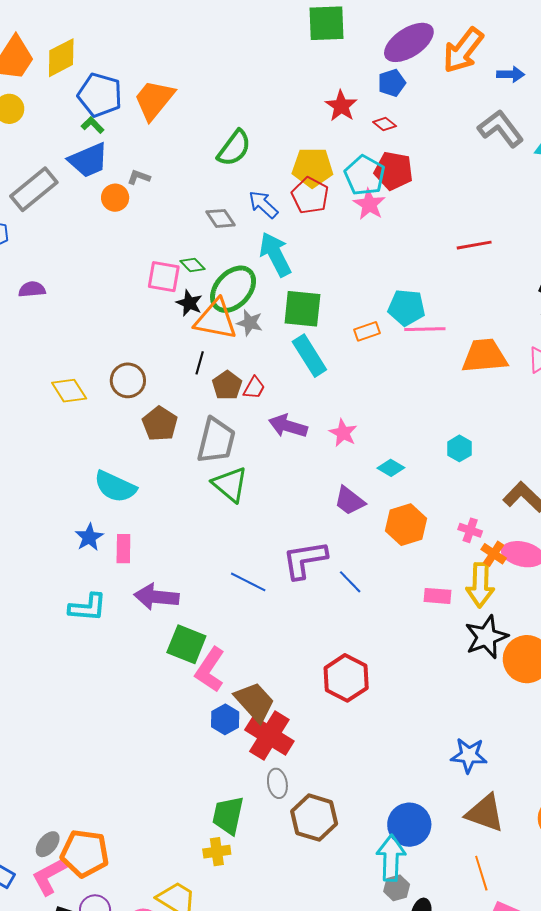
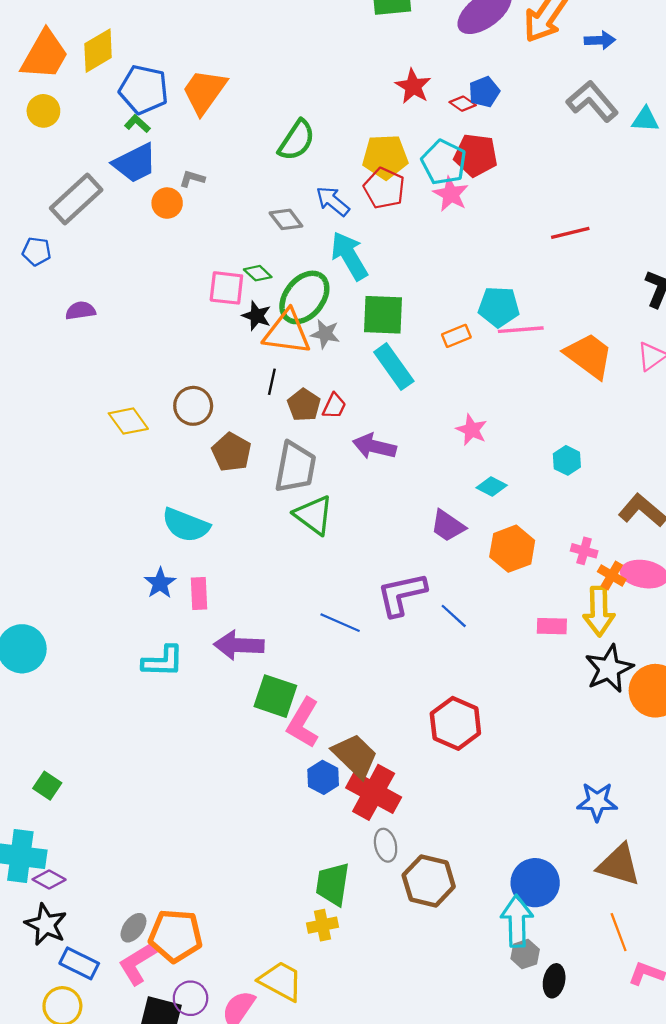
blue pentagon: (392, 83) -> (484, 92), moved
orange trapezoid: (484, 356) -> (589, 356), turned 45
pink star: (343, 433) -> (472, 430), moved

